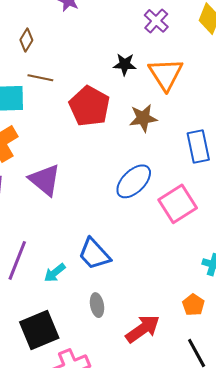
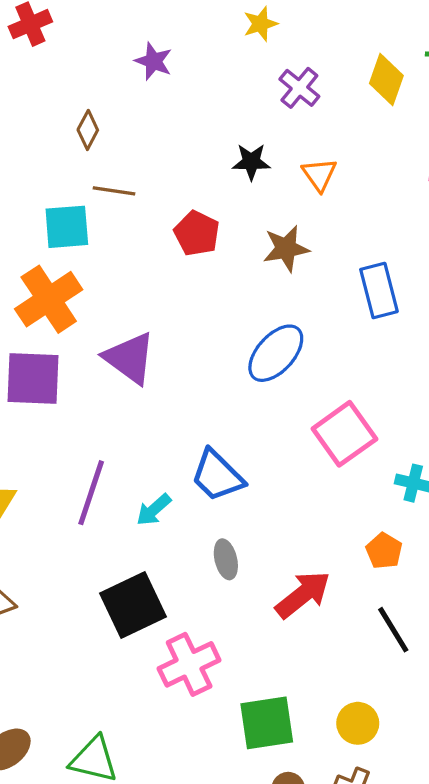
orange triangle: (166, 74) -> (319, 174), size x0.6
red pentagon: (89, 106) -> (197, 233), size x0.7
pink square: (178, 204) -> (344, 434), moved

